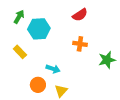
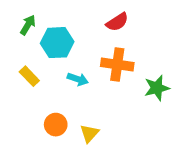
orange cross: (80, 44) -> (117, 64), size x1.5
cyan arrow: (53, 69) -> (78, 79), moved

